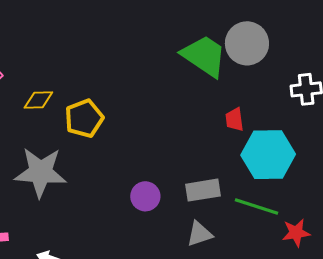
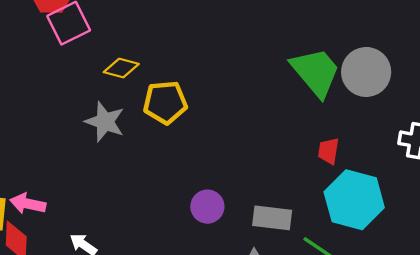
gray star: (41, 172) -> (105, 122), moved, size x0.7

